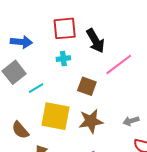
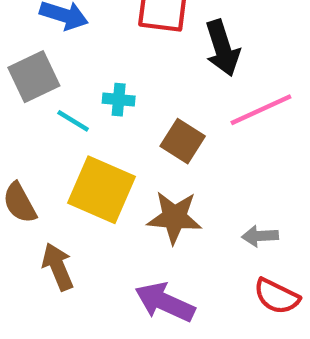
cyan cross: (63, 59) -> (119, 100), moved
cyan line: (36, 88) -> (73, 121), turned 49

